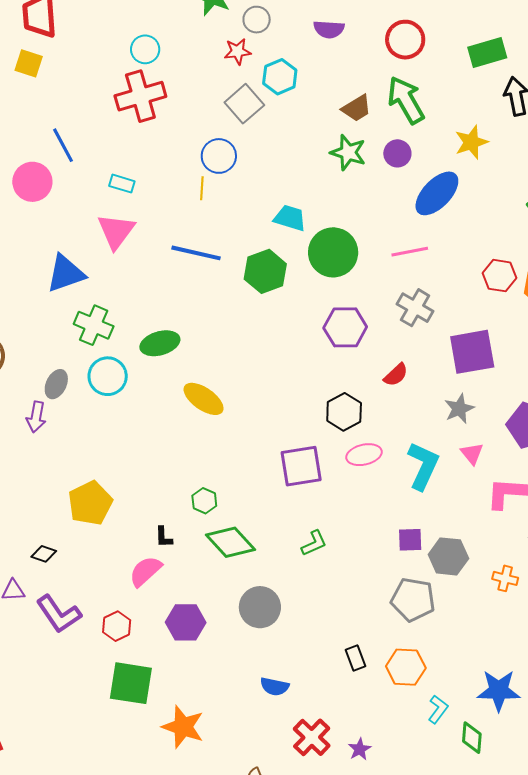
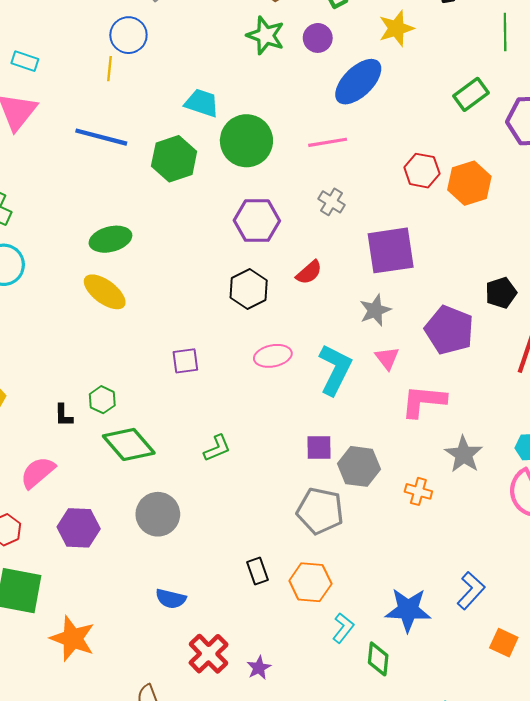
gray cross: (415, 308) -> (332, 202), size x0.7
green ellipse: (160, 343) -> (110, 239), moved
black hexagon: (344, 412) -> (249, 289), moved
purple square: (301, 466) -> (185, 361), moved, size x0.6
black L-shape: (164, 537) -> (63, 415), moved

